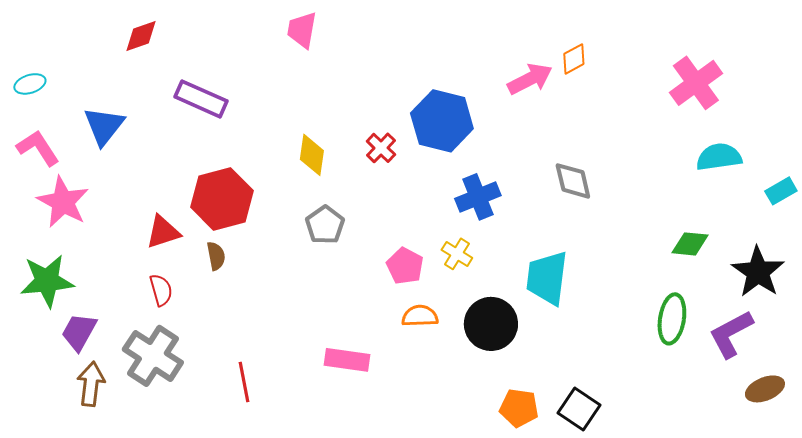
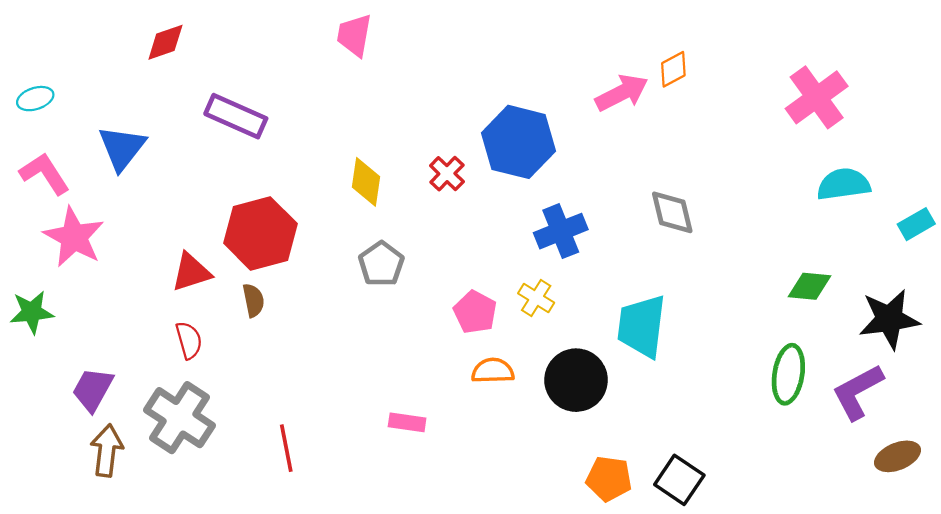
black star: (758, 272) -> (889, 319), turned 30
green star: (47, 281) -> (32, 312), moved, size x0.7
pink rectangle: (347, 360) -> (407, 422), size x0.7

